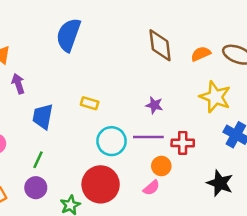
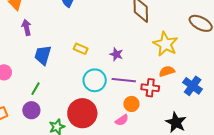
orange semicircle: (201, 54) -> (167, 71), moved
yellow star: (215, 97) -> (165, 44), moved
purple star: (154, 105) -> (116, 54), moved

